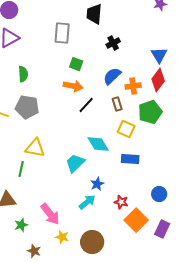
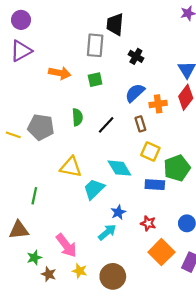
gray rectangle: (62, 33) -> (95, 45), moved
black cross: (113, 43) -> (136, 56), turned -32
green square: (76, 64) -> (95, 80), turned -32
green semicircle: (23, 74) -> (77, 117), moved
orange arrow: (73, 86) -> (60, 73), moved
green pentagon: (150, 112) -> (177, 168), moved
yellow triangle: (35, 148) -> (71, 167), moved
red star: (121, 202) -> (148, 223), moved
brown star: (34, 251) -> (49, 274), moved

